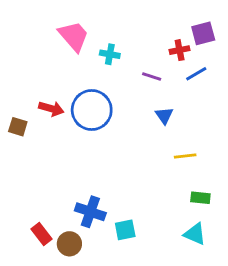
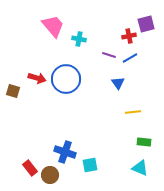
blue line: (196, 74) -> (130, 58), moved

